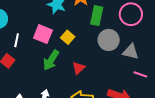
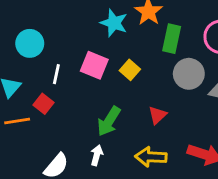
green arrow: (51, 60) -> (109, 121), moved
red triangle: (79, 68) -> (157, 115), moved

